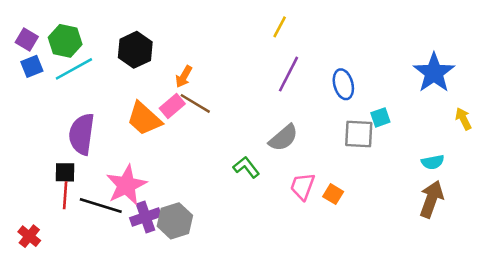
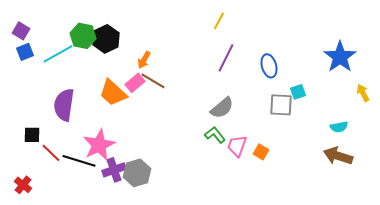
green hexagon: (65, 41) -> (83, 36), moved
green L-shape: (246, 167) -> (215, 135), moved
black square: (65, 172) -> (32, 135), moved
red line: (65, 195) -> (51, 153), turned -50
brown arrow: (431, 199) -> (338, 156), turned -92

